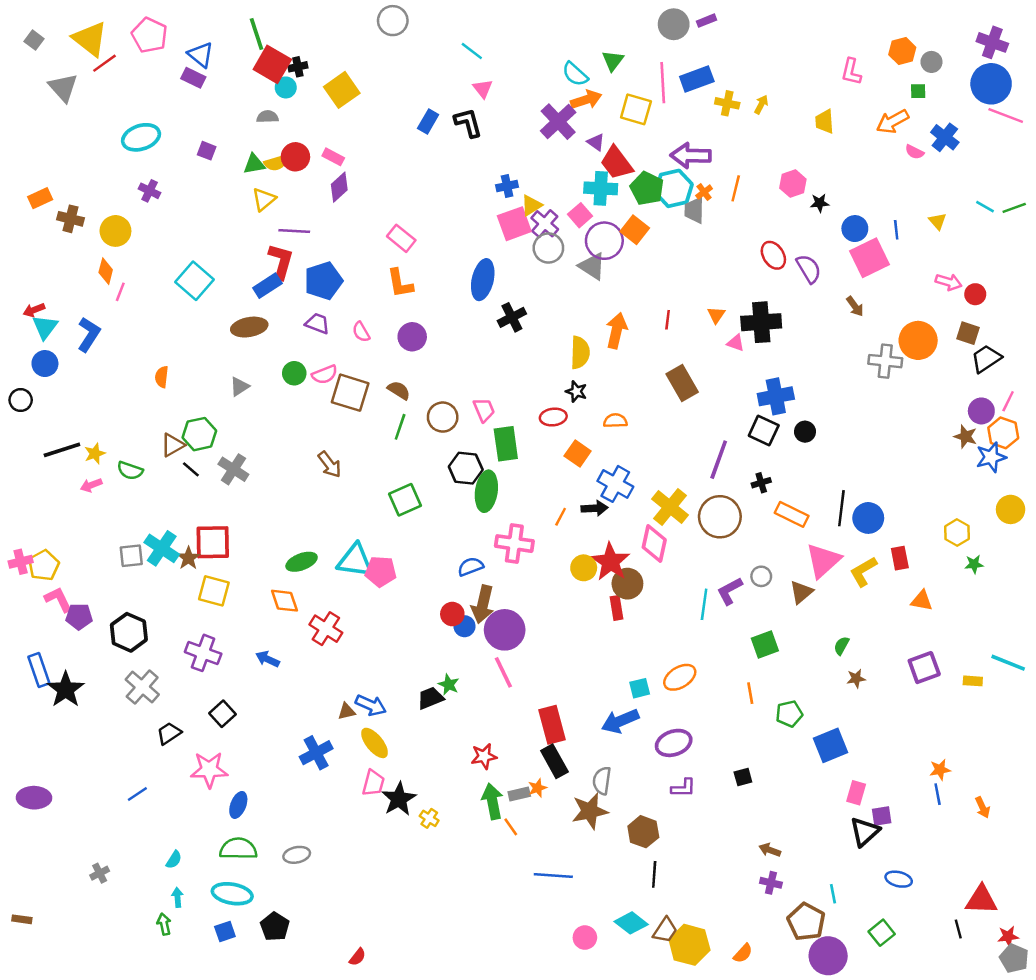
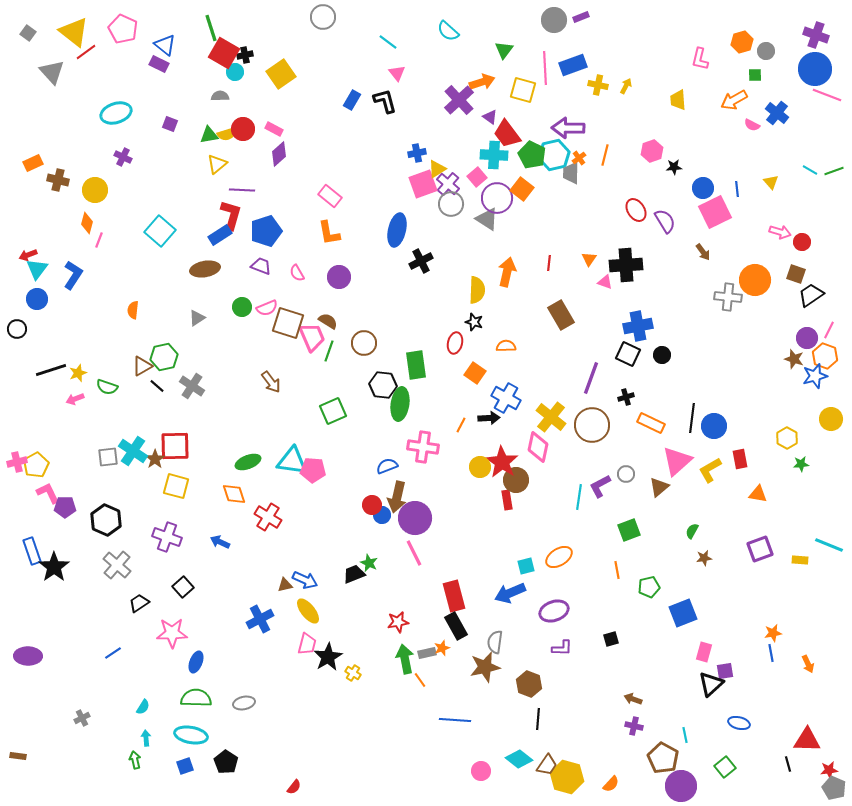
cyan semicircle: (575, 74) -> (448, 31), moved
pink trapezoid: (484, 410) -> (312, 337), moved, size x1.4
red ellipse: (553, 417) -> (455, 343), turned -70

